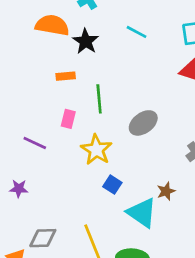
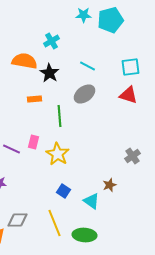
pink rectangle: (68, 119) -> (33, 142), moved
gray ellipse: (143, 123) -> (84, 94), moved
blue square: (112, 185) -> (63, 191), moved
cyan triangle: (142, 213) -> (91, 201), size x0.7

